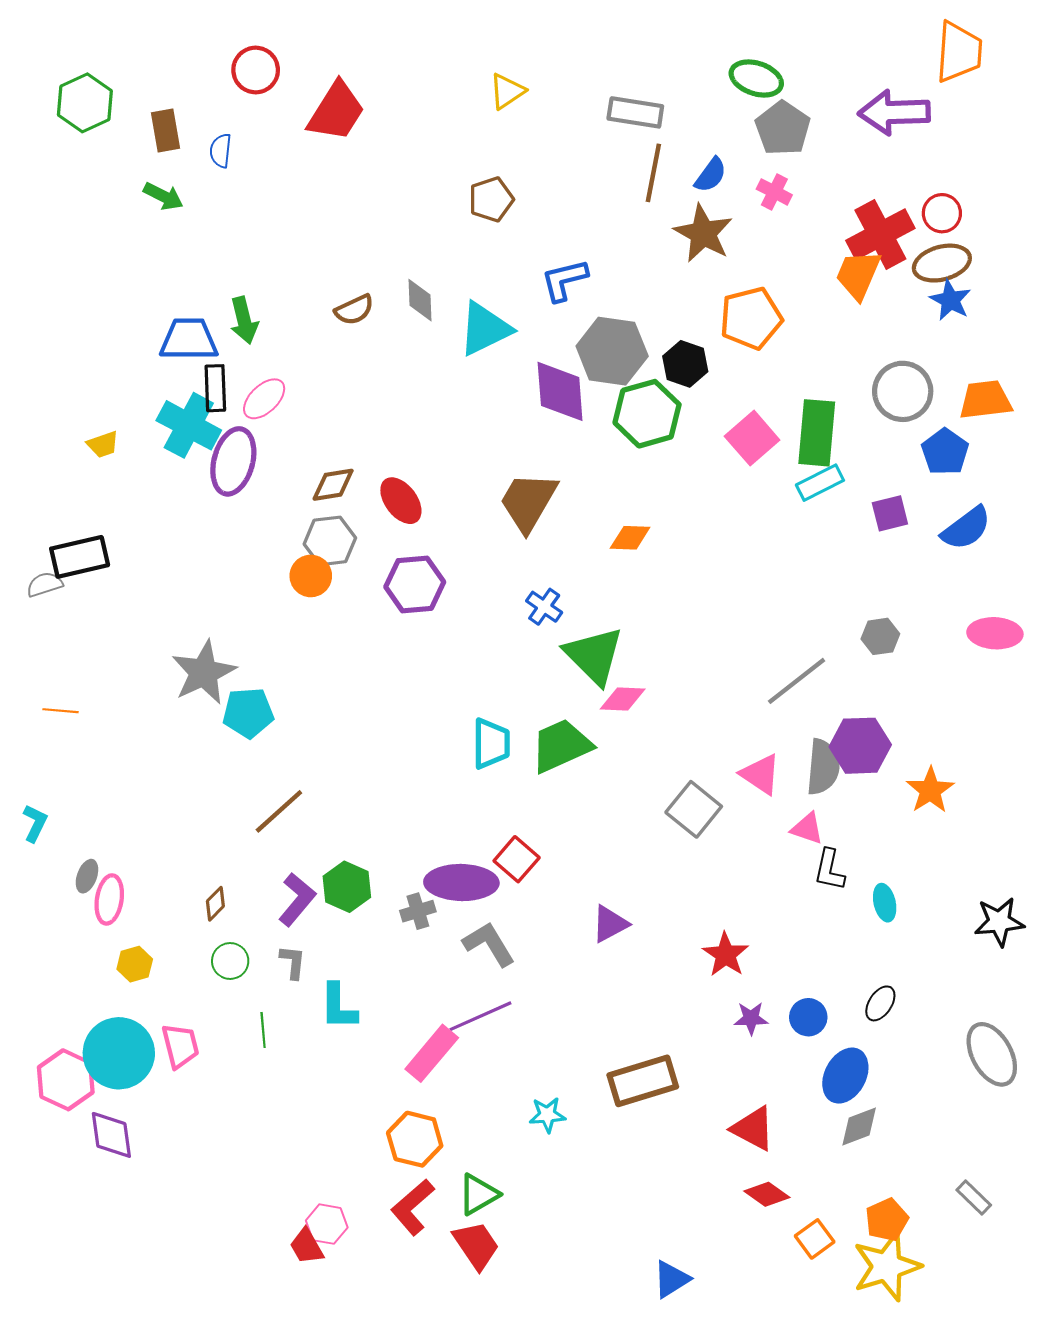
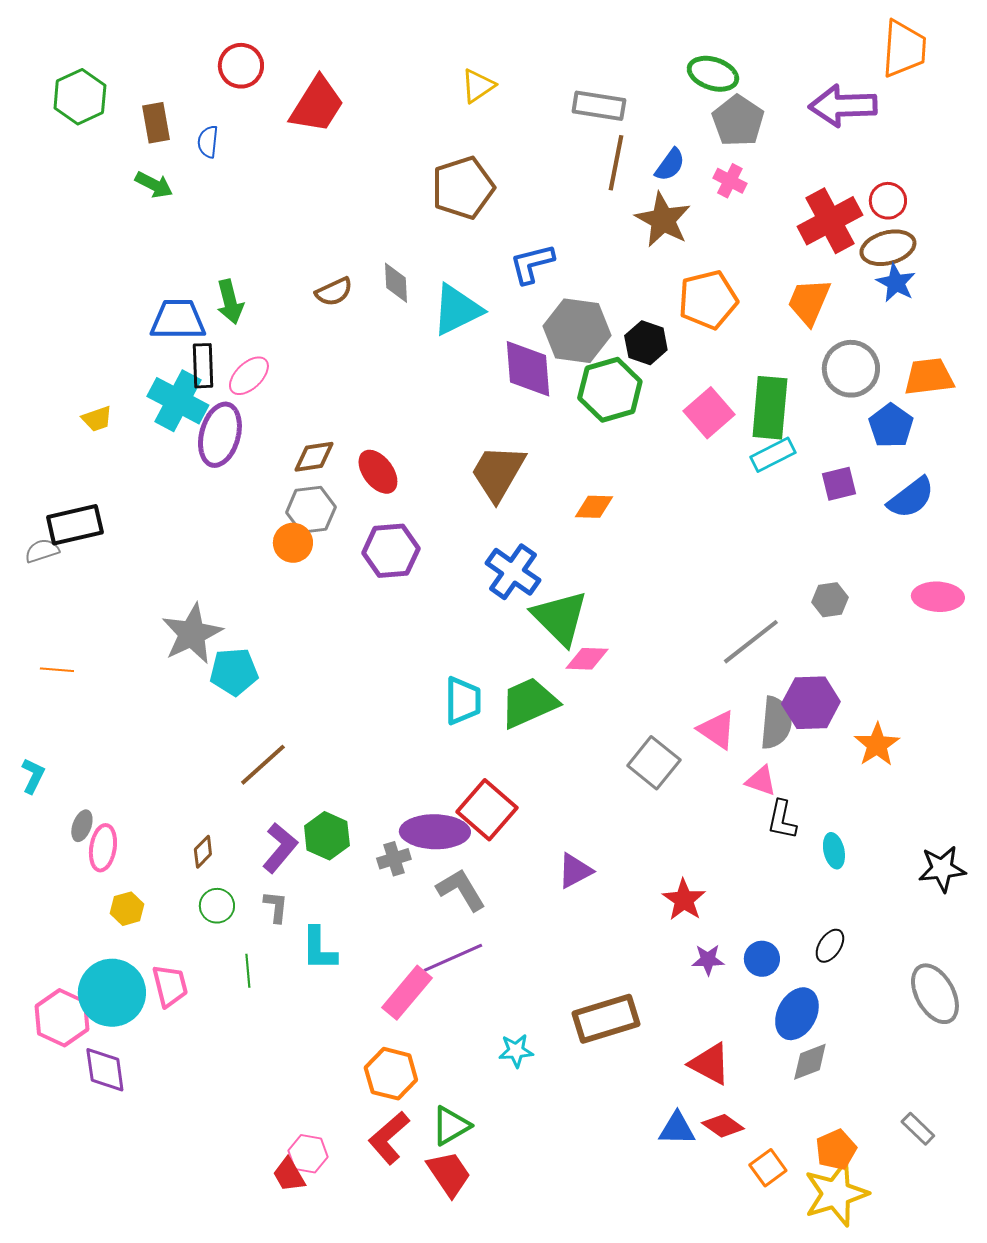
brown pentagon: (491, 199) -> (463, 188), size x1.5
orange trapezoid: (858, 275) -> (809, 302), moved
blue cross: (544, 607) -> (513, 572), size x1.6
red square: (517, 859) -> (487, 810), size x1.4
blue triangle: (671, 1279) -> (677, 1129), moved, turned 33

